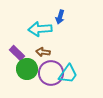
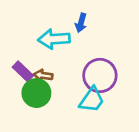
brown arrow: (43, 52) -> (43, 75), moved
purple circle: (51, 73) -> (100, 75), moved

